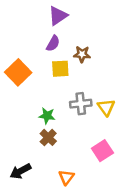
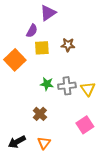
purple semicircle: (53, 43) -> (32, 31), moved
yellow square: (60, 69) -> (42, 48), moved
green star: (47, 116) -> (47, 84), moved
orange triangle: (66, 177) -> (44, 143), moved

